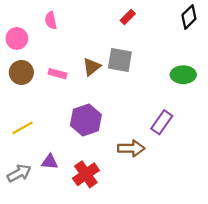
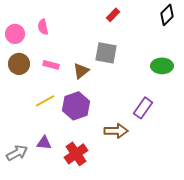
pink semicircle: (51, 20) -> (43, 27), moved
brown triangle: (92, 67) -> (81, 71), moved
yellow line: (22, 128) -> (45, 101), moved

